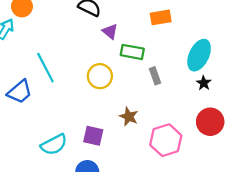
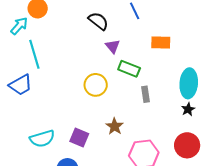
cyan ellipse: (199, 55) -> (189, 83), turned -32
cyan line: (45, 68) -> (34, 54), moved

